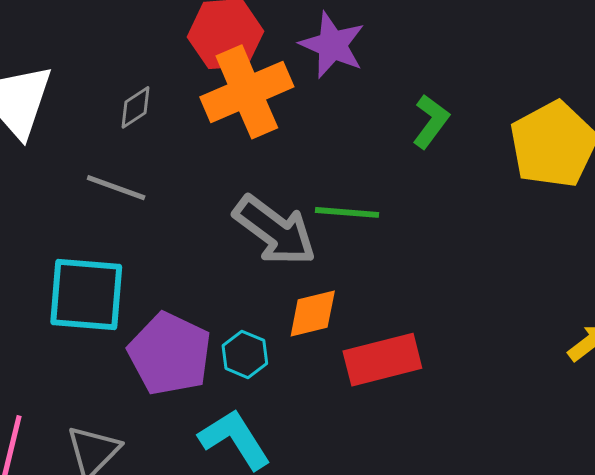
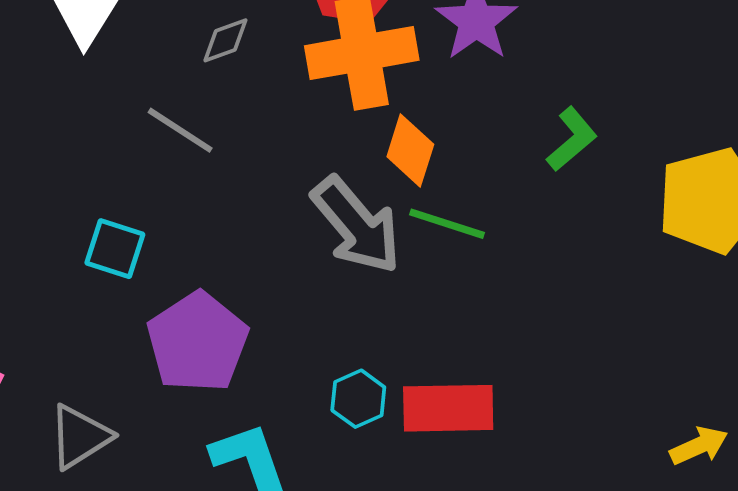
cyan square: (86, 295) -> (115, 249), size x0.6
orange diamond: (313, 314) -> (410, 151), moved, turned -72
cyan hexagon: (245, 354) -> (358, 399), moved

